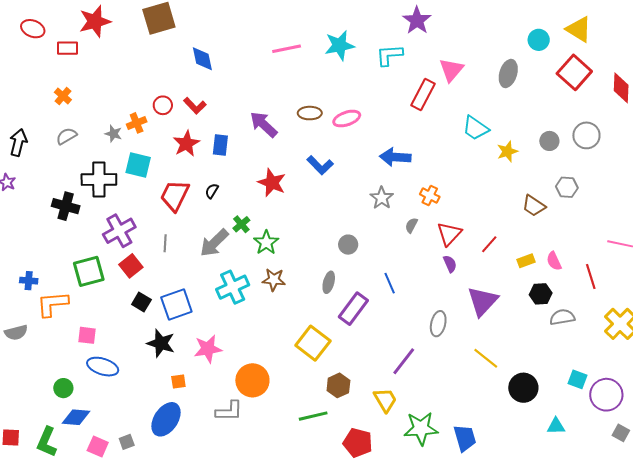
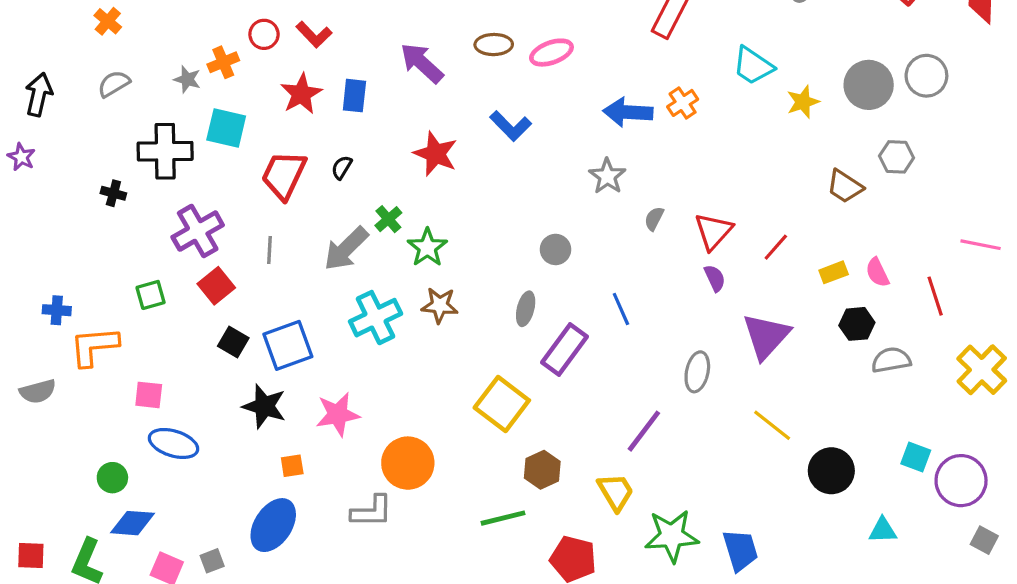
gray circle: (549, 141) -> (869, 85), size x1.6
orange cross: (430, 196) -> (683, 103), moved, turned 30
black cross: (66, 206) -> (113, 193), size x0.6
green square: (89, 271) -> (151, 295), size x0.6

